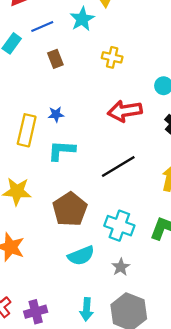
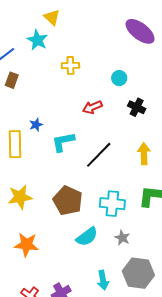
brown rectangle: (55, 59) -> (12, 80), moved, turned 56
red arrow: (125, 111) -> (92, 107), size x0.7
cyan L-shape: (62, 150) -> (63, 142), moved

